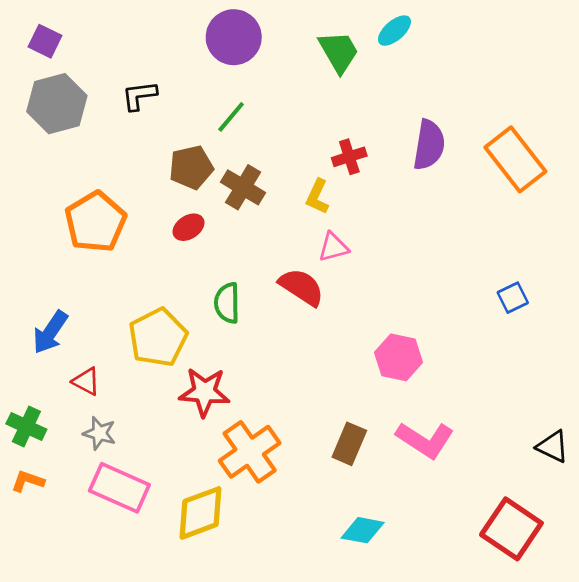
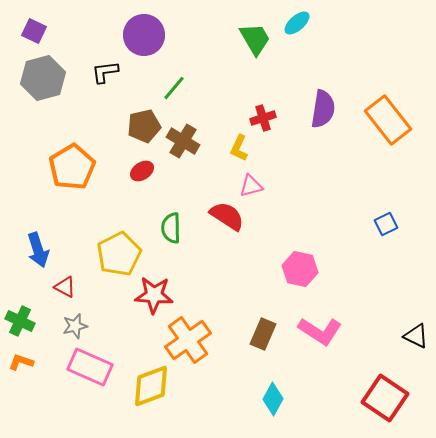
purple circle: (234, 37) -> (144, 35), moved
blue arrow: (50, 332) -> (38, 250), turned -52
gray star: (99, 433) -> (75, 326), turned -30
cyan diamond: (363, 530) -> (273, 399), turned -72

